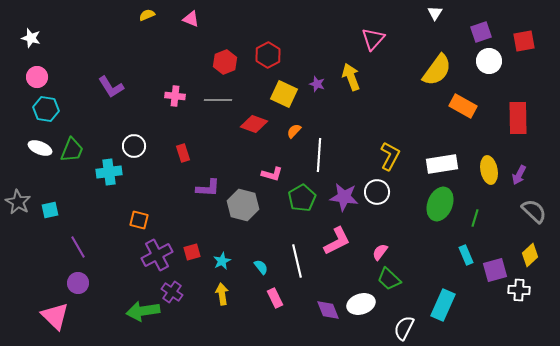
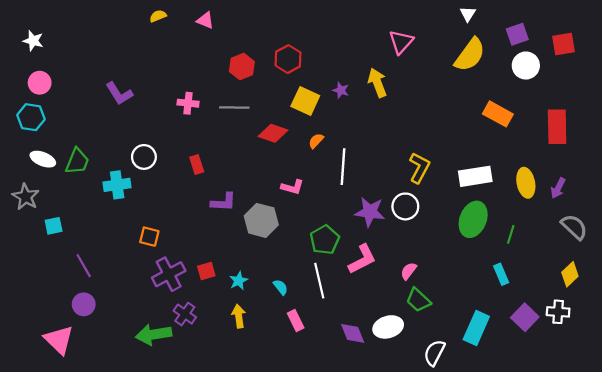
yellow semicircle: (437, 70) -> (470, 55), moved
cyan hexagon: (46, 109) -> (31, 117), moved
green pentagon: (302, 198) -> (325, 240), moved
gray star: (18, 202) -> (26, 197), moved
purple square: (495, 270) -> (525, 317), moved, turned -30

